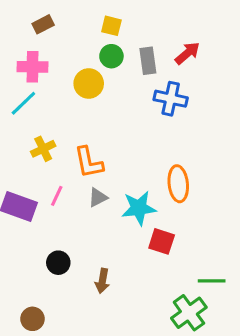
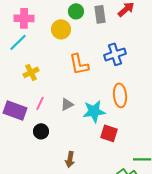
blue cross: (171, 99) -> (115, 54), moved, turned -30
orange L-shape: (89, 162) -> (79, 64), moved
black circle: (58, 263) -> (41, 131), moved

